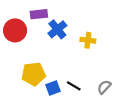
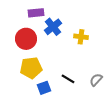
red circle: (15, 30) -> (26, 39), moved
blue square: (53, 88) -> (44, 88), moved

